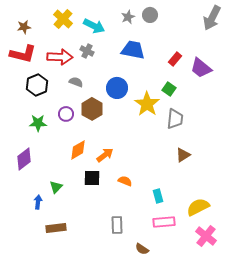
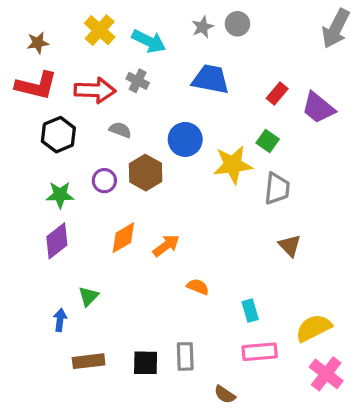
yellow star: (147, 104) -> (233, 165), turned 30
brown triangle: (183, 155) -> (290, 246), turned -42
purple diamond: (24, 159) -> (57, 241), moved
black square: (92, 178) -> (146, 363), moved

